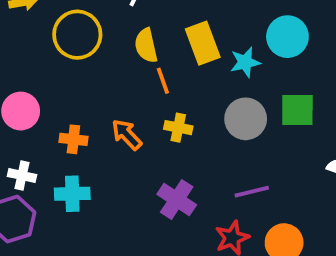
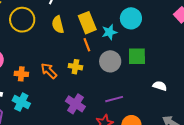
orange line: (163, 81) -> (87, 45), moved
cyan cross: (72, 194) -> (21, 102), turned 30

